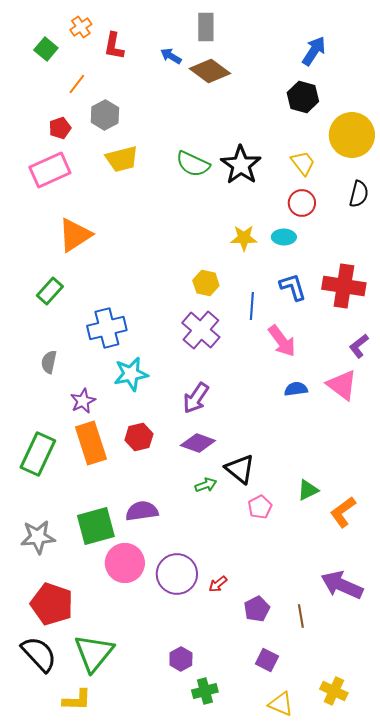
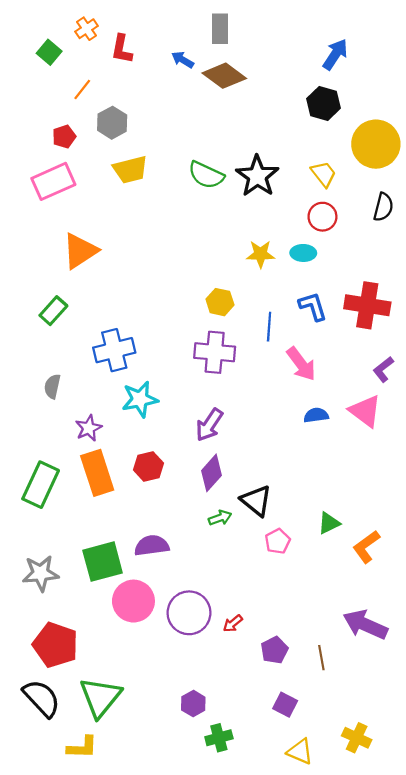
purple cross: (201, 330) -> (215, 352), turned -36
purple diamond: (198, 443) -> (211, 473), turned -68

